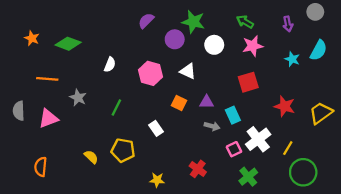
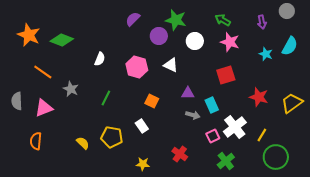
orange star: (32, 38) -> (29, 35), size x1.6
pink star: (253, 46) -> (230, 42), turned 30
orange line: (47, 79) -> (43, 72), turned 30
orange square: (179, 103) -> (152, 101), moved
white rectangle: (156, 128) -> (142, 126), moved
orange semicircle: (41, 167) -> (36, 141), moved

